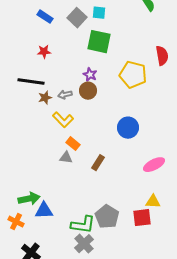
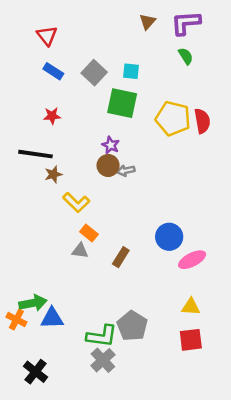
cyan square: (99, 13) -> (131, 71), moved
yellow pentagon: (133, 75) -> (173, 118), moved
gray arrow: (65, 95) -> (126, 171), moved
blue circle: (128, 128) -> (169, 237), moved
red square: (142, 218) -> (191, 340), moved
orange cross: (16, 222) -> (16, 319), moved

